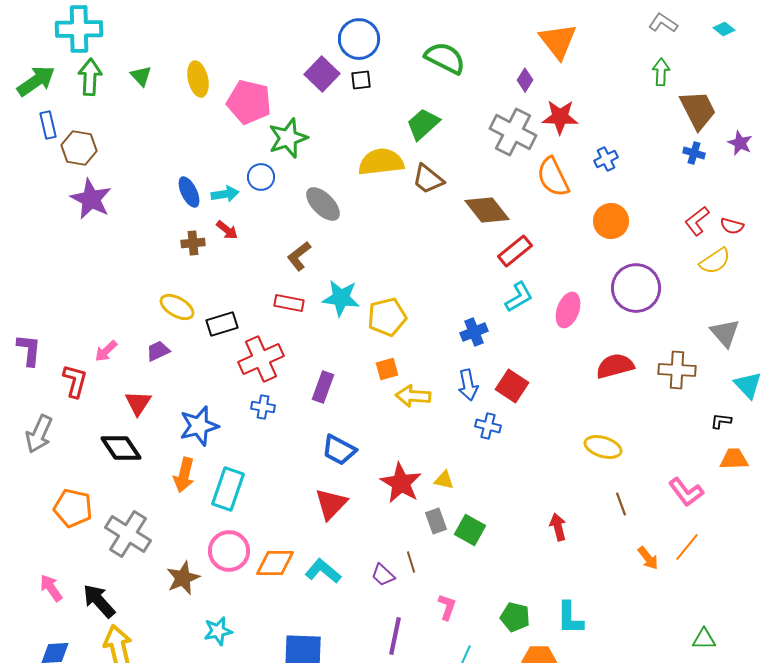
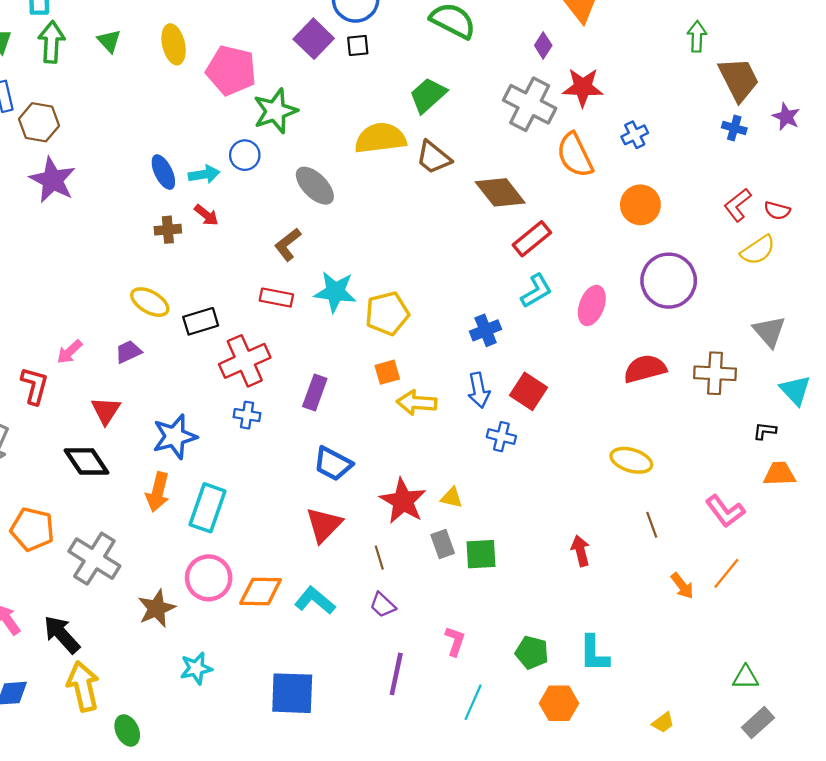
green square: (470, 530) -> (481, 554), turned -32
brown line: (411, 562) -> (379, 558), moved

